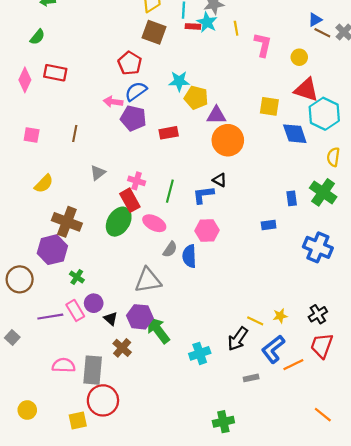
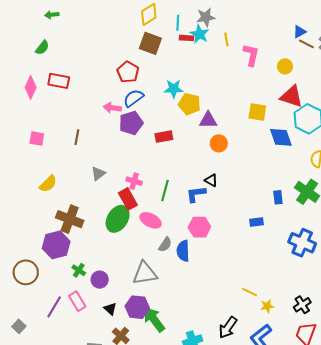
purple pentagon: (133, 118) -> (131, 123), turned -30
orange circle: (228, 140) -> (219, 143), size x0.6
purple circle: (94, 303) -> (100, 280), moved
purple line: (50, 317) -> (54, 307), turned -50
yellow line: (255, 321) -> (249, 292), moved

